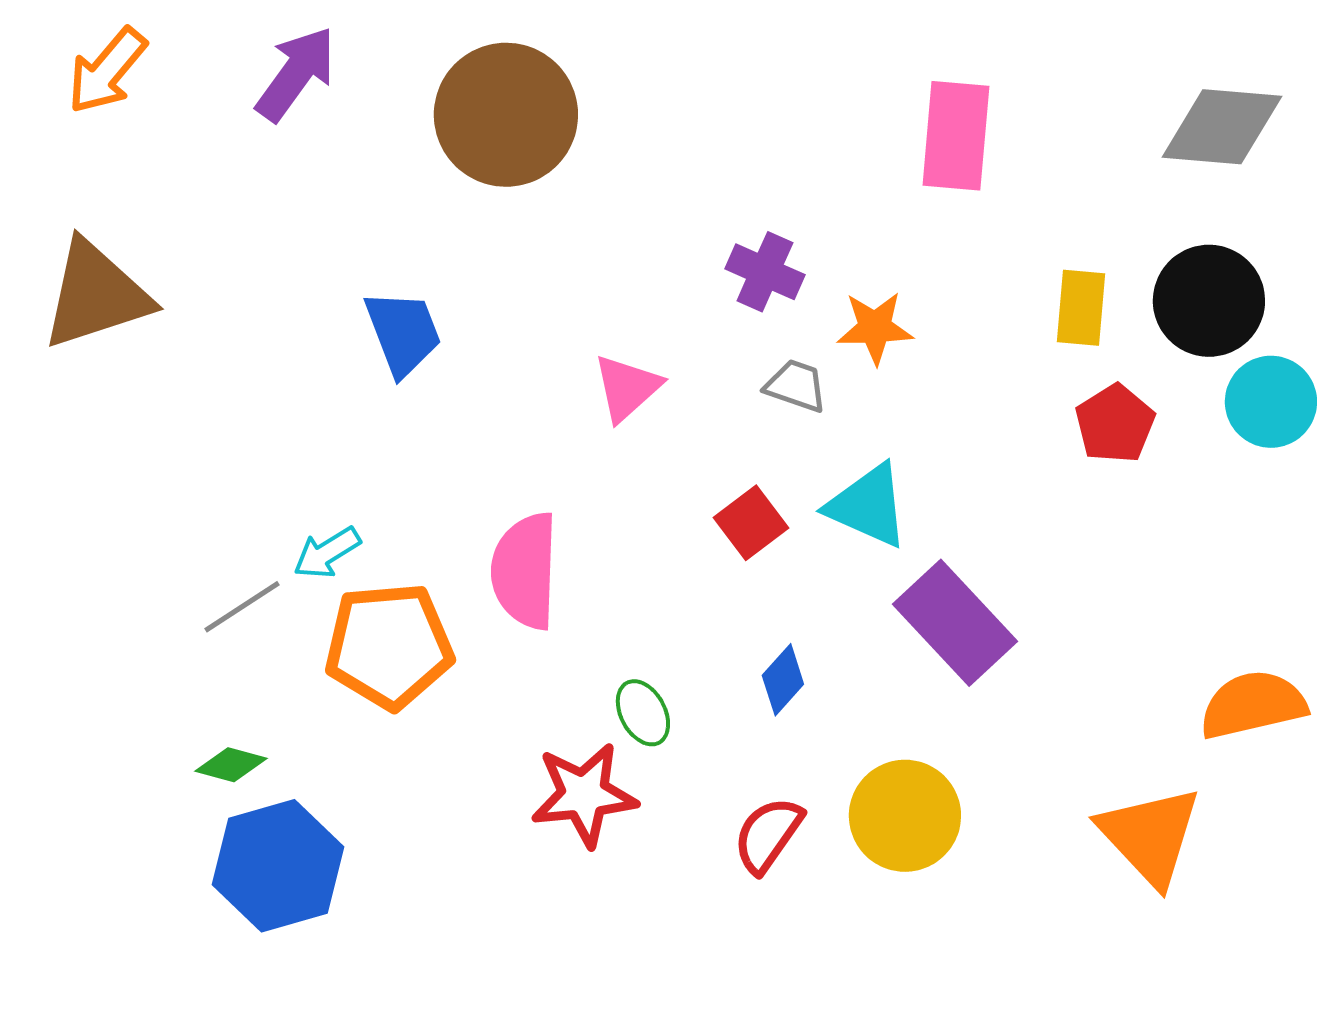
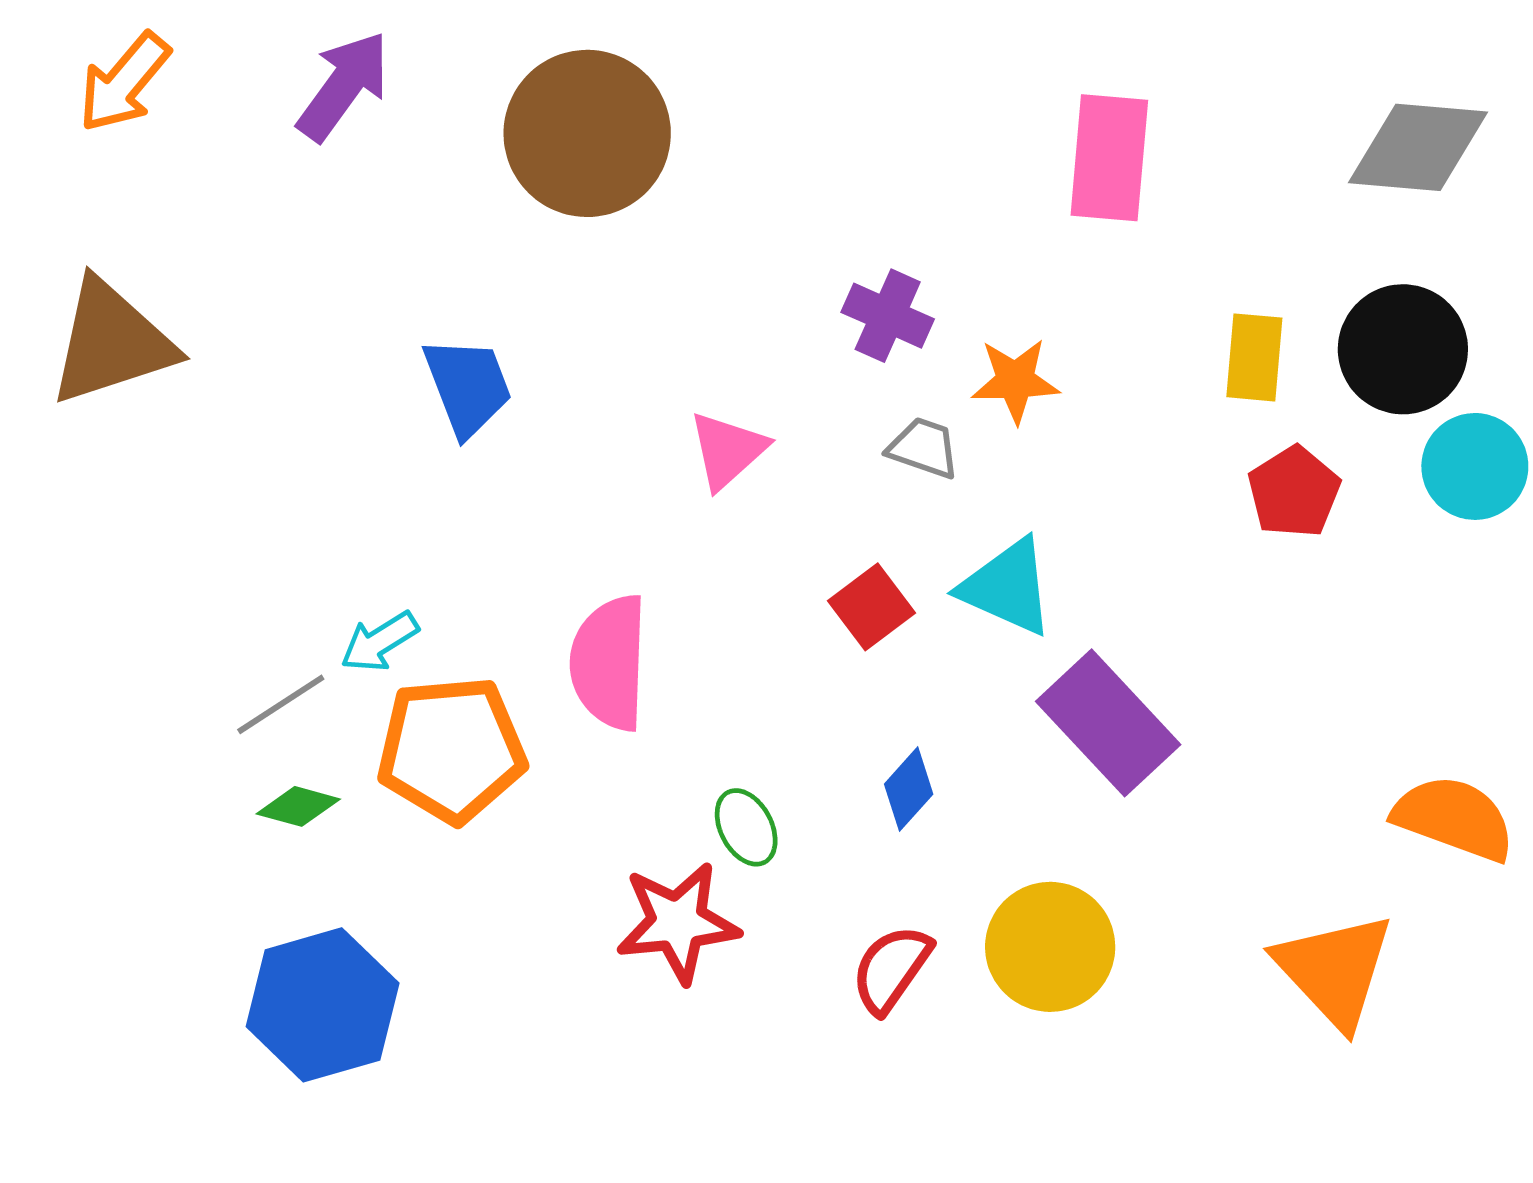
orange semicircle: (1253, 705) -> (1454, 818), turned 33
green diamond: (231, 765) -> (298, 806), moved

